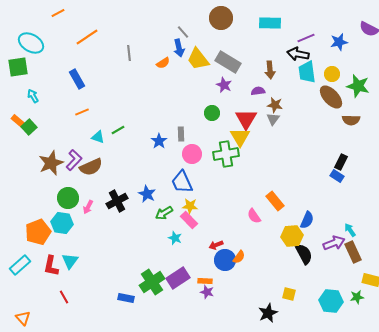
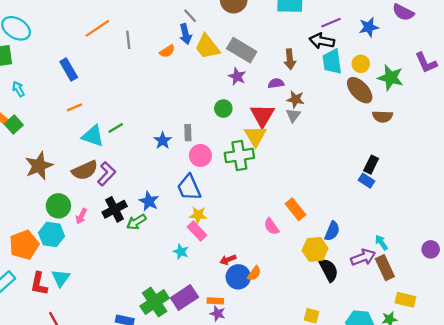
orange line: (87, 37) -> (97, 28), moved
cyan triangle: (98, 137) -> (93, 136), size x1.5
purple L-shape: (74, 160) -> (107, 174), moved
green arrow: (164, 213) -> (136, 222), moved

